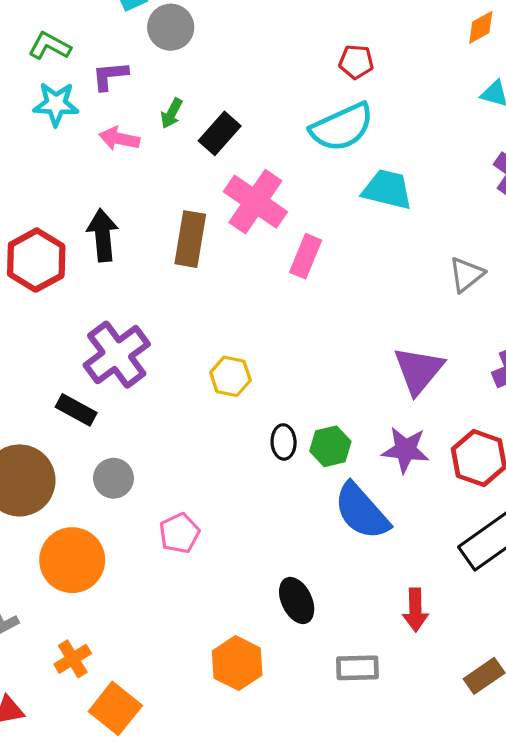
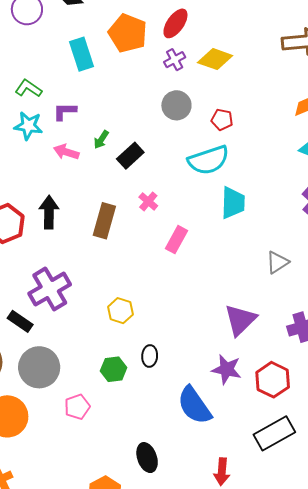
gray circle: (171, 27) -> (176, 105), moved
cyan trapezoid: (387, 189) -> (233, 203), turned 72
pink cross: (255, 202) -> (148, 201), size x0.5
green hexagon: (330, 446) -> (114, 369), moved
gray circle: (113, 478) -> (39, 367), size x1.6

